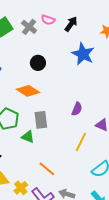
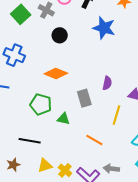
black circle: (38, 63) -> (60, 35), moved
gray rectangle: (41, 120) -> (84, 98), moved
orange line: (47, 169) -> (94, 140), moved

